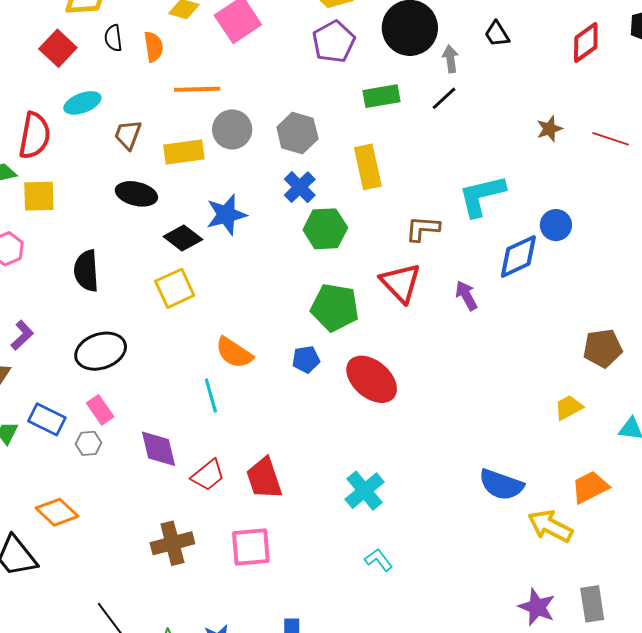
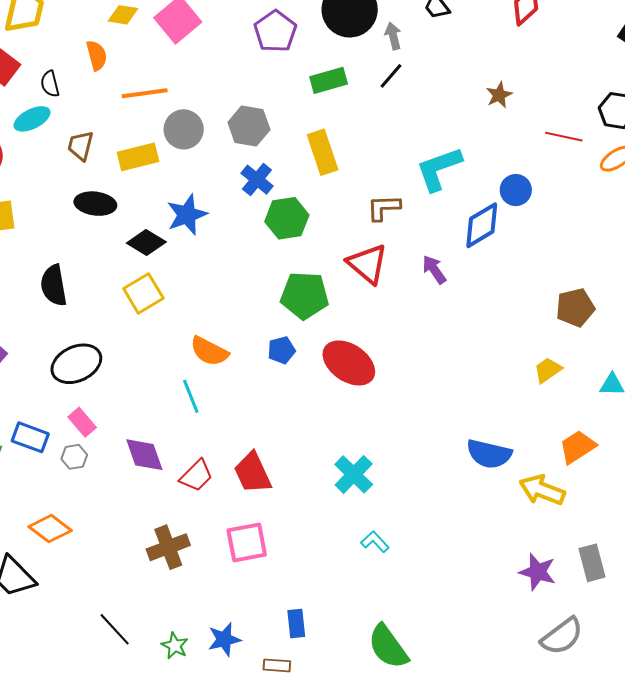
black semicircle: (113, 38) -> (50, 84), moved
red line: (611, 139) -> (564, 137), moved

